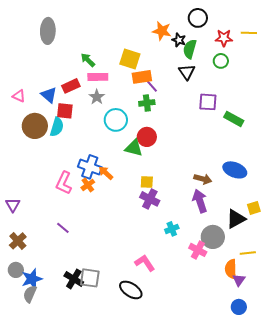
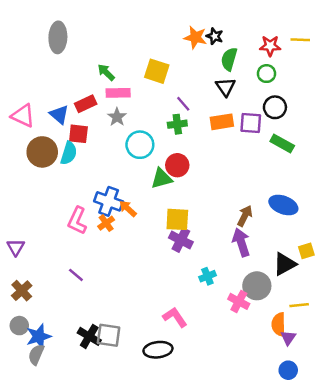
black circle: (198, 18) -> (275, 107), moved
black star: (179, 40) -> (215, 36), moved
orange rectangle: (142, 77) -> (222, 122), moved
pink triangle: (19, 96) -> (23, 116), size x1.5
green triangle: (134, 148) -> (162, 178), turned -30
brown arrow: (203, 179) -> (245, 216), turned -78
yellow square: (147, 182) -> (177, 219), size x1.5
black ellipse: (131, 290) -> (158, 350), turned -40

